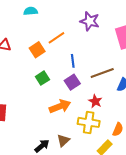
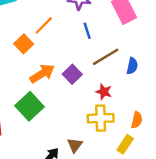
blue line: (73, 61) -> (87, 31), moved
green square: (42, 78) -> (30, 106), moved, size x1.6
orange arrow: (60, 106) -> (42, 74), moved

